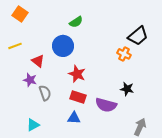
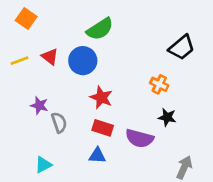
green semicircle: (76, 22) -> (100, 29), size x1.5
orange cross: (124, 54) -> (159, 84), moved
red triangle: (38, 61) -> (50, 57), moved

